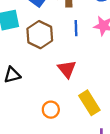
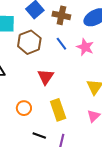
blue line: (76, 28) -> (61, 44), turned -48

